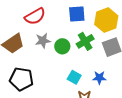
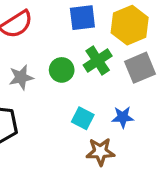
gray star: (43, 41) -> (21, 77), moved

